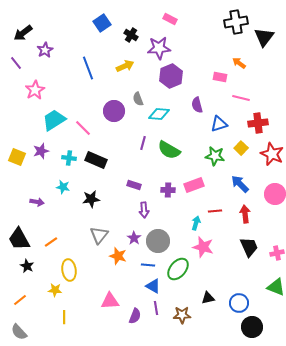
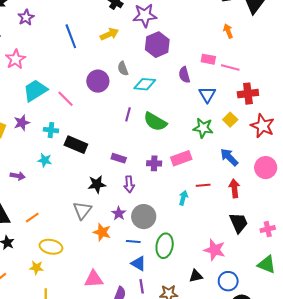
orange arrow: (239, 63) -> (228, 31), turned 32
pink rectangle: (220, 77) -> (208, 59), moved
blue triangle: (219, 124) -> (207, 95), turned -42
black rectangle: (96, 160) -> (76, 145), moved
black star: (91, 199) -> (97, 184), moved
pink star: (203, 247) -> (215, 250), moved
green ellipse: (178, 269) -> (165, 246), turned -30
yellow ellipse: (69, 270) -> (51, 247), turned -70

